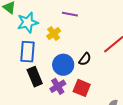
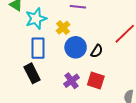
blue circle: (63, 65) -> (76, 47), moved
black rectangle: (35, 77) -> (32, 73), moved

